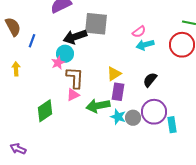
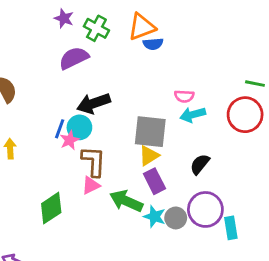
gray square: (96, 24) -> (150, 132), moved
pink semicircle: (139, 32) -> (184, 96), turned 40
blue line: (32, 41) -> (60, 129), moved
purple rectangle: (118, 92) -> (154, 181), turned -36
green arrow: (98, 106) -> (126, 201), turned 35

